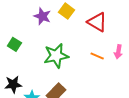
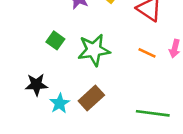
green square: (14, 44) -> (55, 40), moved

